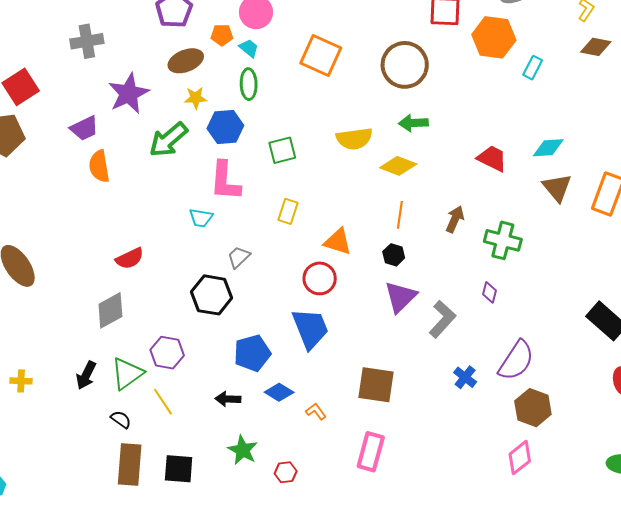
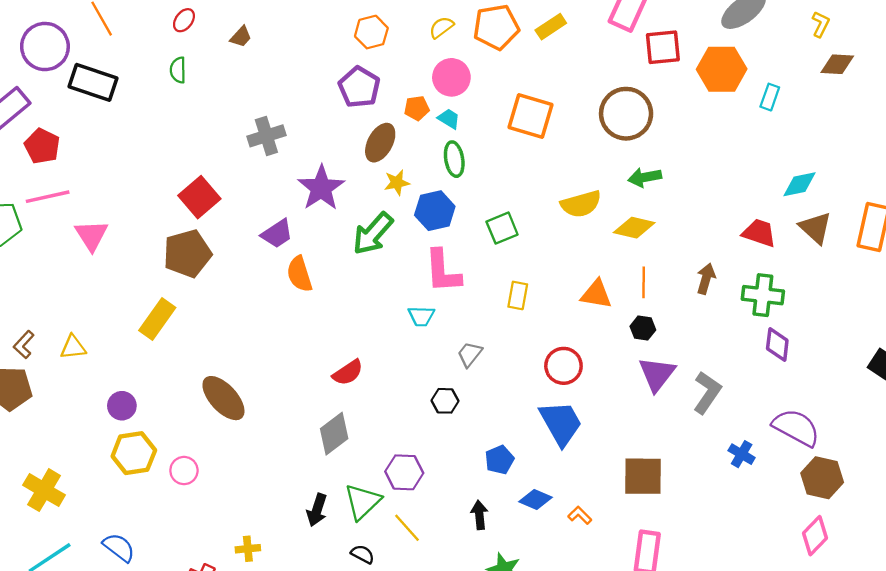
brown ellipse: (186, 61) -> (380, 143), turned -32
red trapezoid: (492, 158) -> (759, 233), moved
orange triangle: (338, 242) -> (596, 294), moved
purple diamond: (490, 292) -> (777, 345), moved, size x1.4
black hexagon: (212, 295) -> (445, 401), size x0.6
blue pentagon: (252, 353) -> (499, 460), size x0.7
purple semicircle: (516, 361) -> (796, 428), turned -87
yellow cross: (21, 381) -> (248, 549), moved
black arrow: (228, 399) -> (479, 515), turned 90

